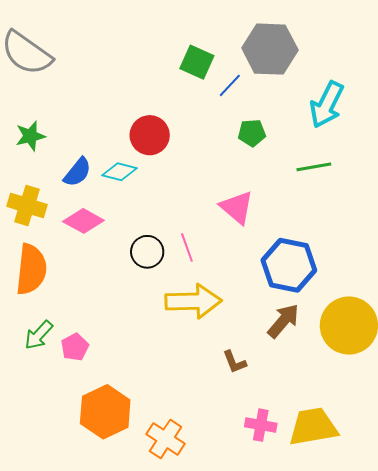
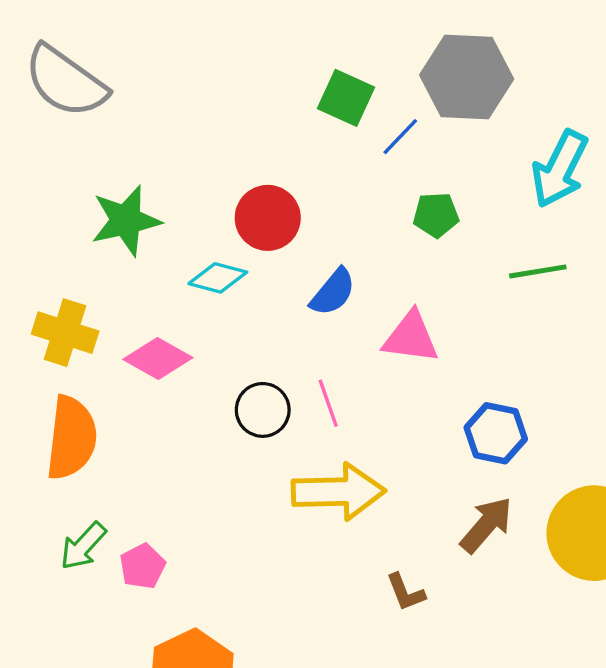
green star: (30, 136) -> (126, 221), moved, size x1.4
blue semicircle: (77, 172) -> (333, 292), moved
pink triangle: (237, 207) -> (411, 337), turned -33
blue hexagon: (289, 265) -> (496, 433), size x0.7

